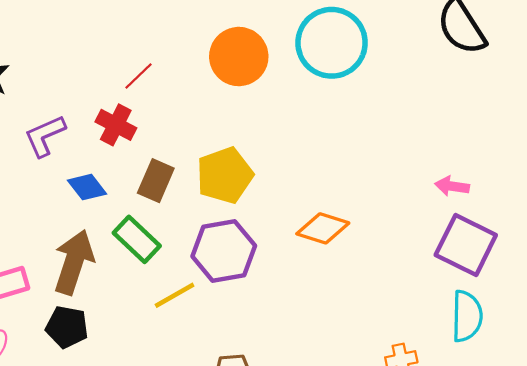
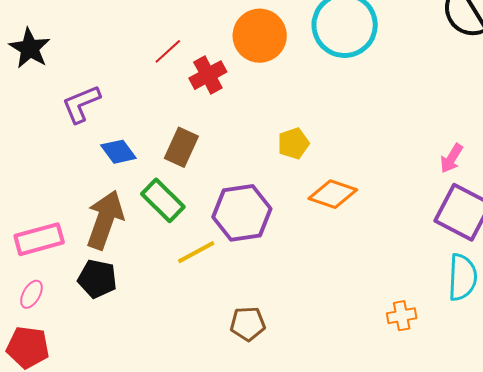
red cross: (116, 125) -> (208, 75), moved, turned 33
yellow pentagon: (225, 175) -> (293, 143), moved, size x0.6
pink arrow: (452, 186) -> (452, 158), turned -68

